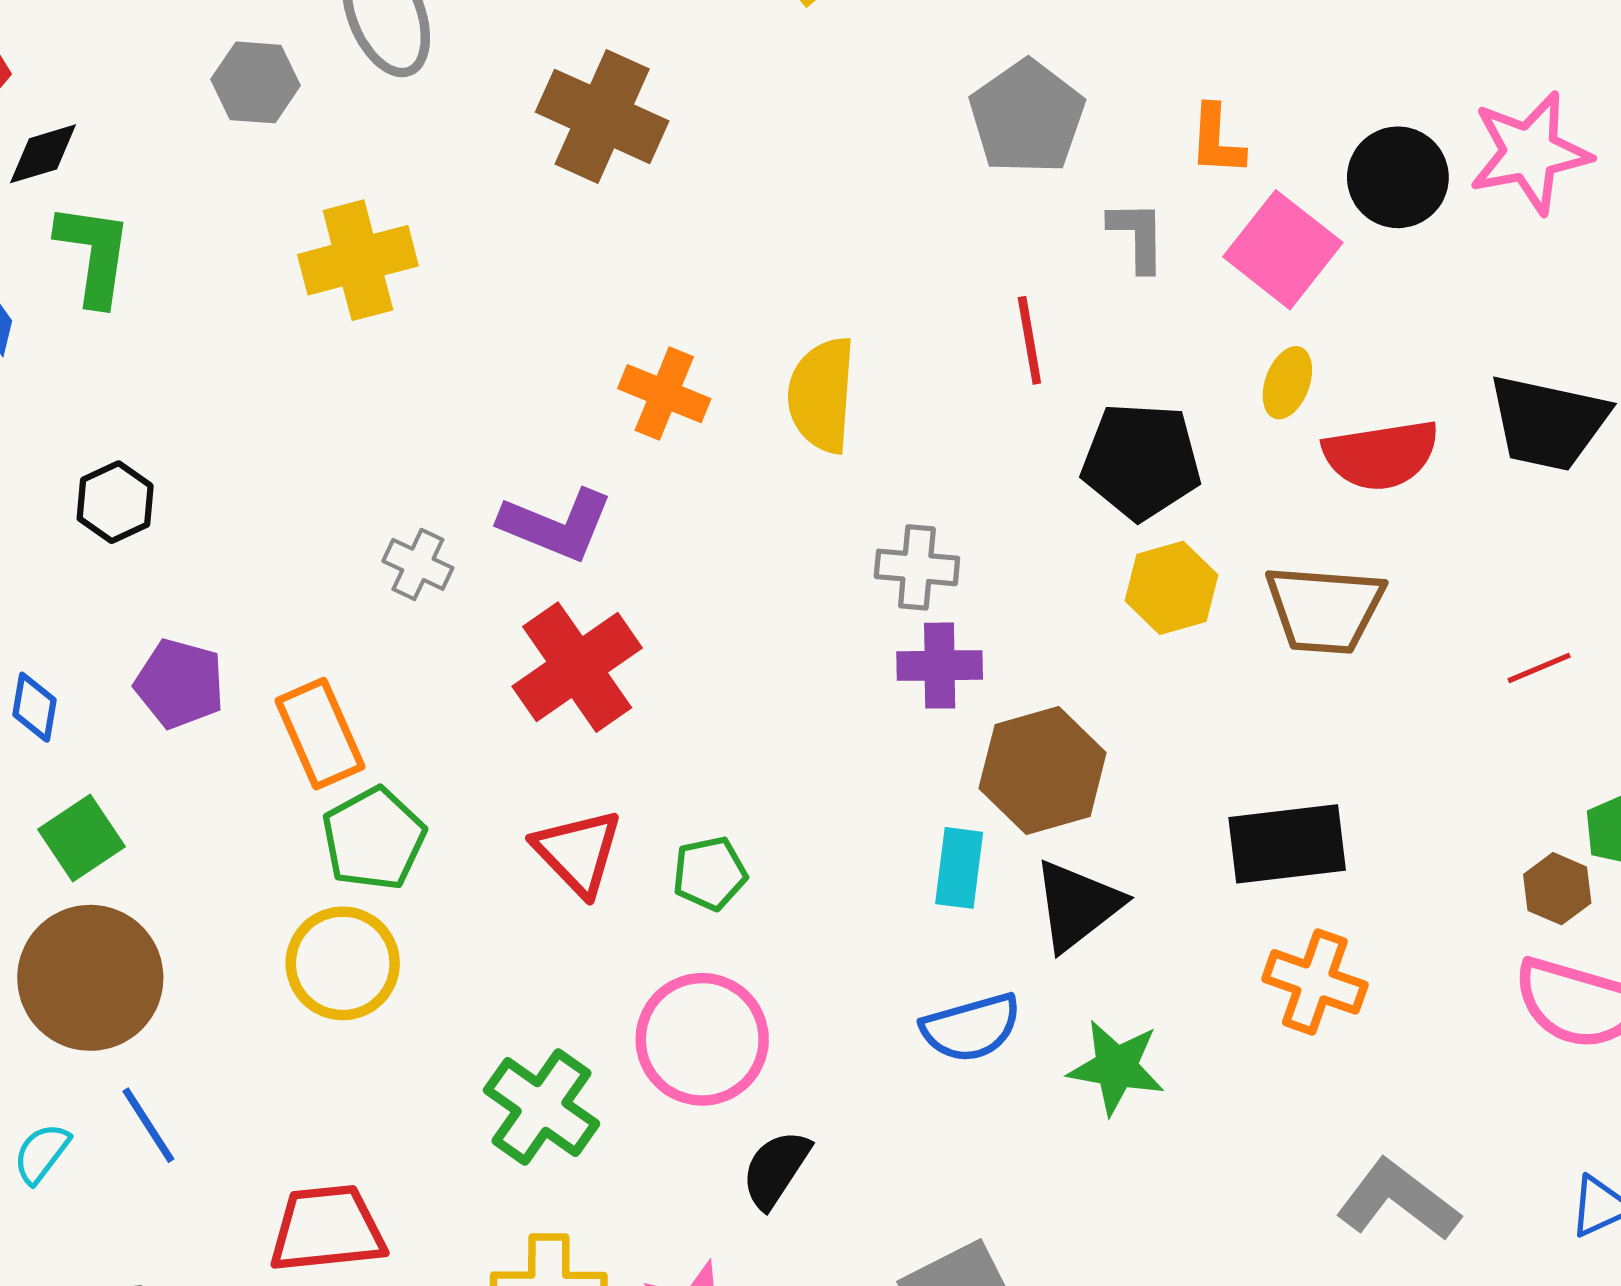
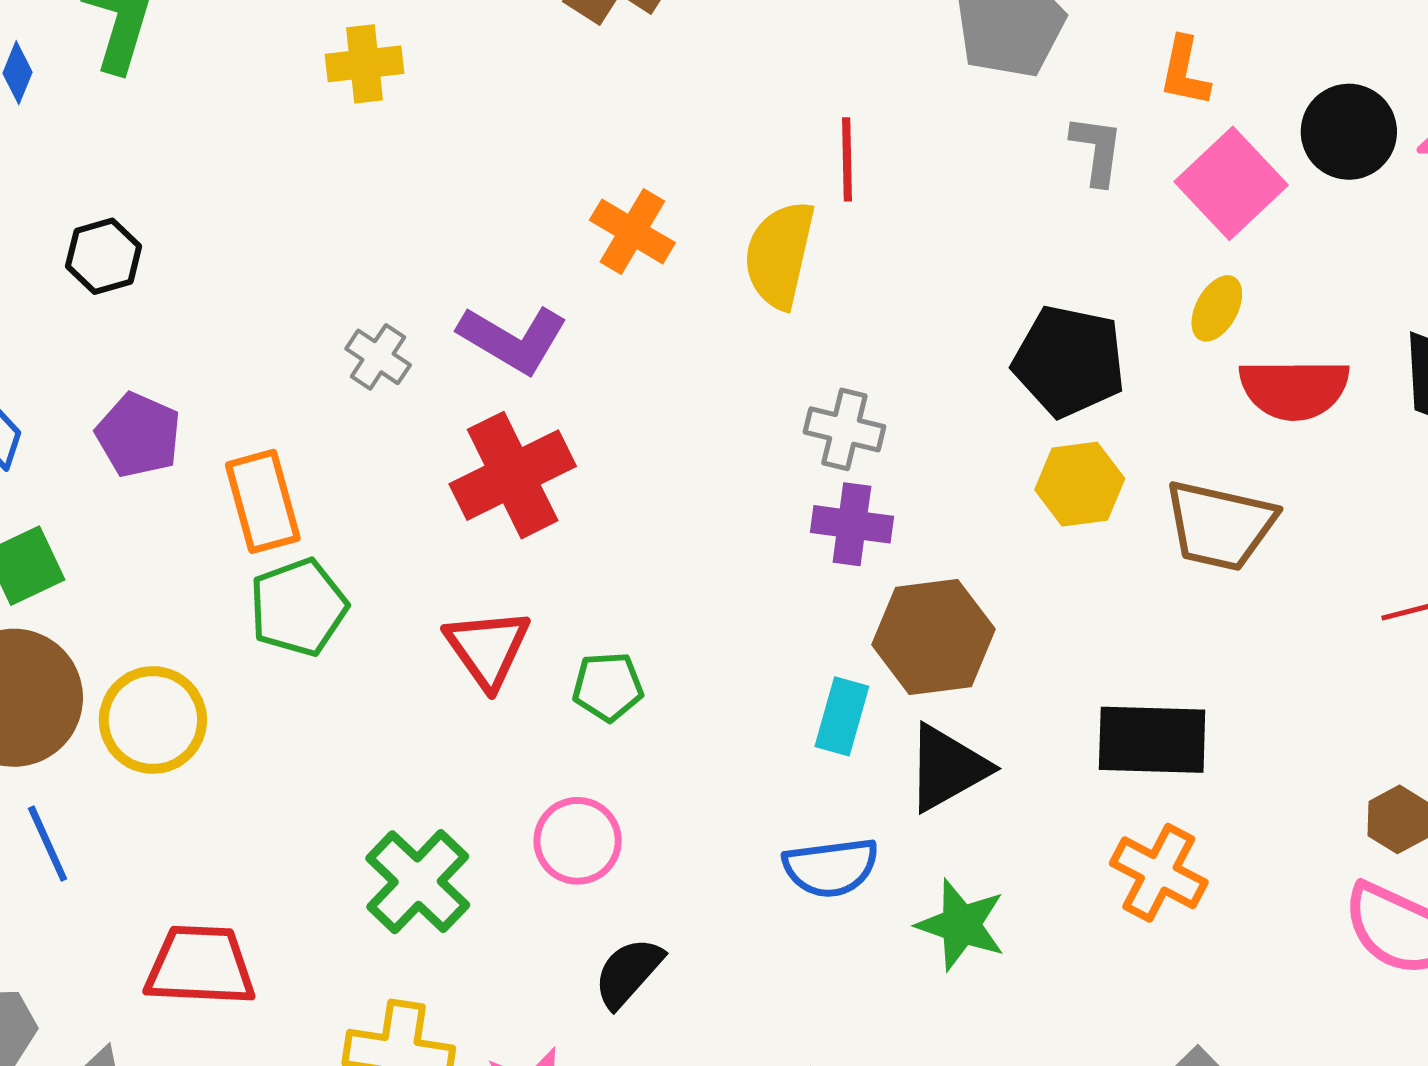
yellow cross: (358, 260) -> (364, 64), size x0.7
red line: (1029, 340) -> (847, 159), moved
yellow circle: (343, 963) -> (153, 720), moved
pink circle: (702, 1039) -> (578, 841), size x0.7

